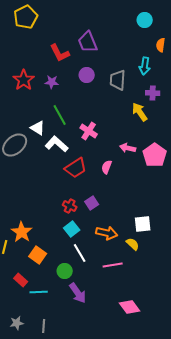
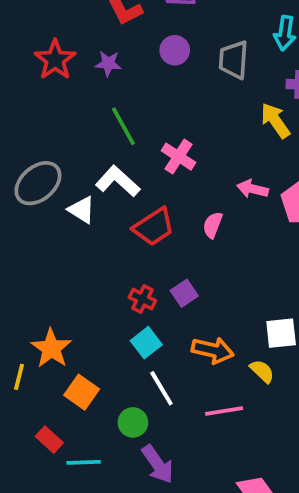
white triangle: (38, 128) -> (82, 210), moved

